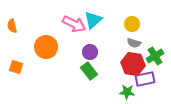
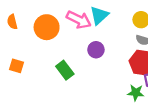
orange circle: (46, 47) -> (47, 27), moved
green rectangle: (89, 71) -> (65, 70), moved

